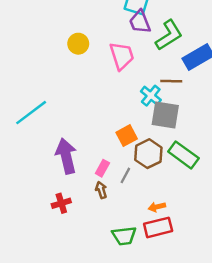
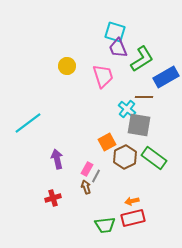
purple arrow: (66, 156) -> (57, 159), size x0.7
gray line: (125, 175) -> (96, 176), moved

